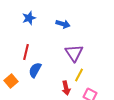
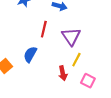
red line: (26, 52) -> (44, 29), moved

